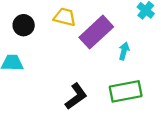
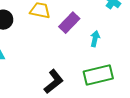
purple rectangle: (96, 32) -> (69, 23), size x0.7

